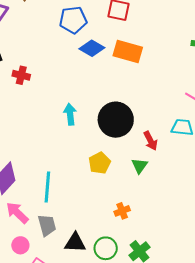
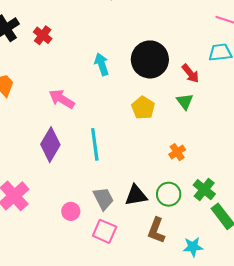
red cross: (21, 75) -> (43, 35), turned 36
pink arrow: (17, 213) -> (62, 99), moved
gray trapezoid: (47, 225) -> (103, 199), moved
pink circle: (20, 245) -> (71, 211), moved

